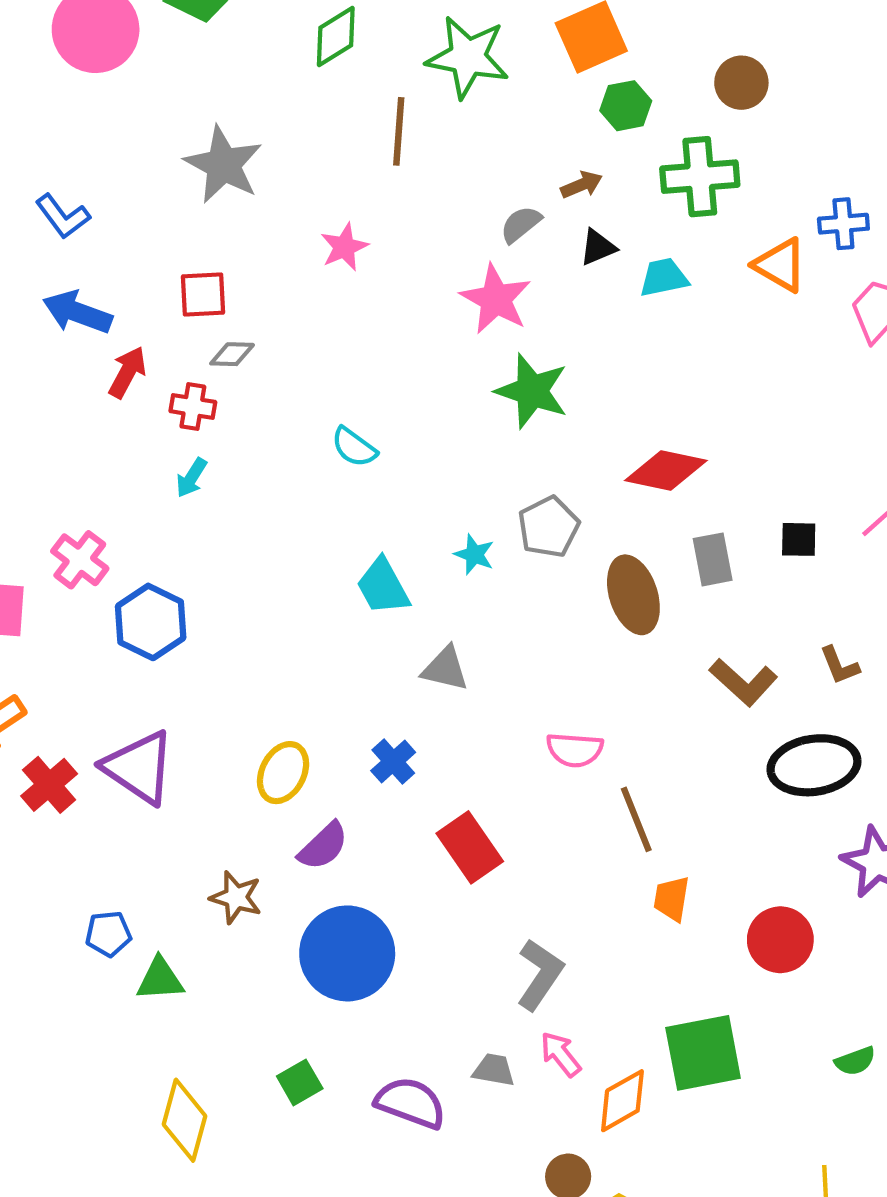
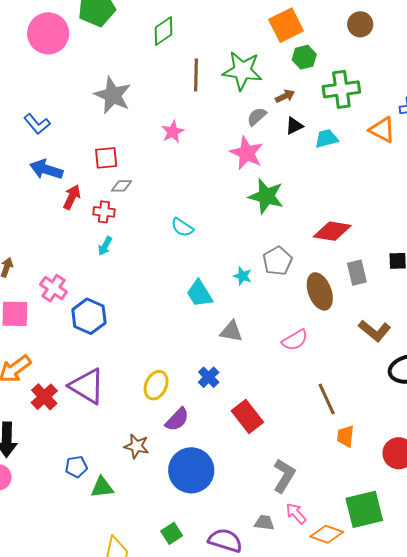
green star: (468, 57) -> (242, 71), moved
brown circle: (741, 83) -> (360, 24), moved
pink semicircle: (575, 750) -> (295, 340), moved, turned -32
orange diamond: (622, 1101) -> (327, 534), turned 52

